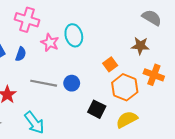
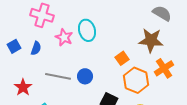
brown star: (140, 46) -> (151, 40), size x1.4
orange cross: (154, 75) -> (164, 68), turned 36

